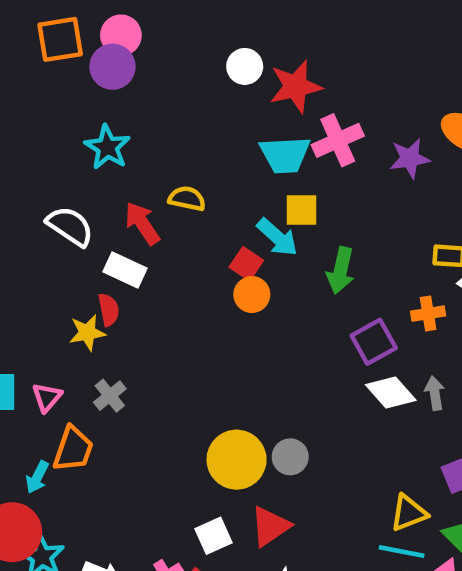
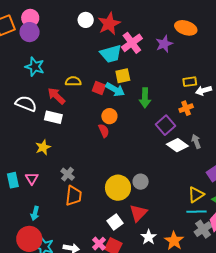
red square: (246, 264) -> (99, 88), moved
red semicircle: (109, 310) -> (104, 131), moved
gray cross: (110, 396) -> (68, 174), moved
orange trapezoid: (73, 449) -> (74, 196), moved

